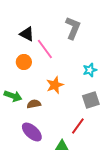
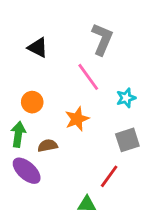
pink line: (45, 49) -> (88, 77), moved
orange circle: (24, 62) -> (32, 102), moved
green arrow: (13, 96) -> (18, 134), turned -102
purple ellipse: (32, 132) -> (27, 171), moved

